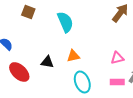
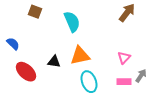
orange triangle: (73, 56) -> (80, 56), size x1.5
pink triangle: (117, 58) -> (124, 58), turned -32

